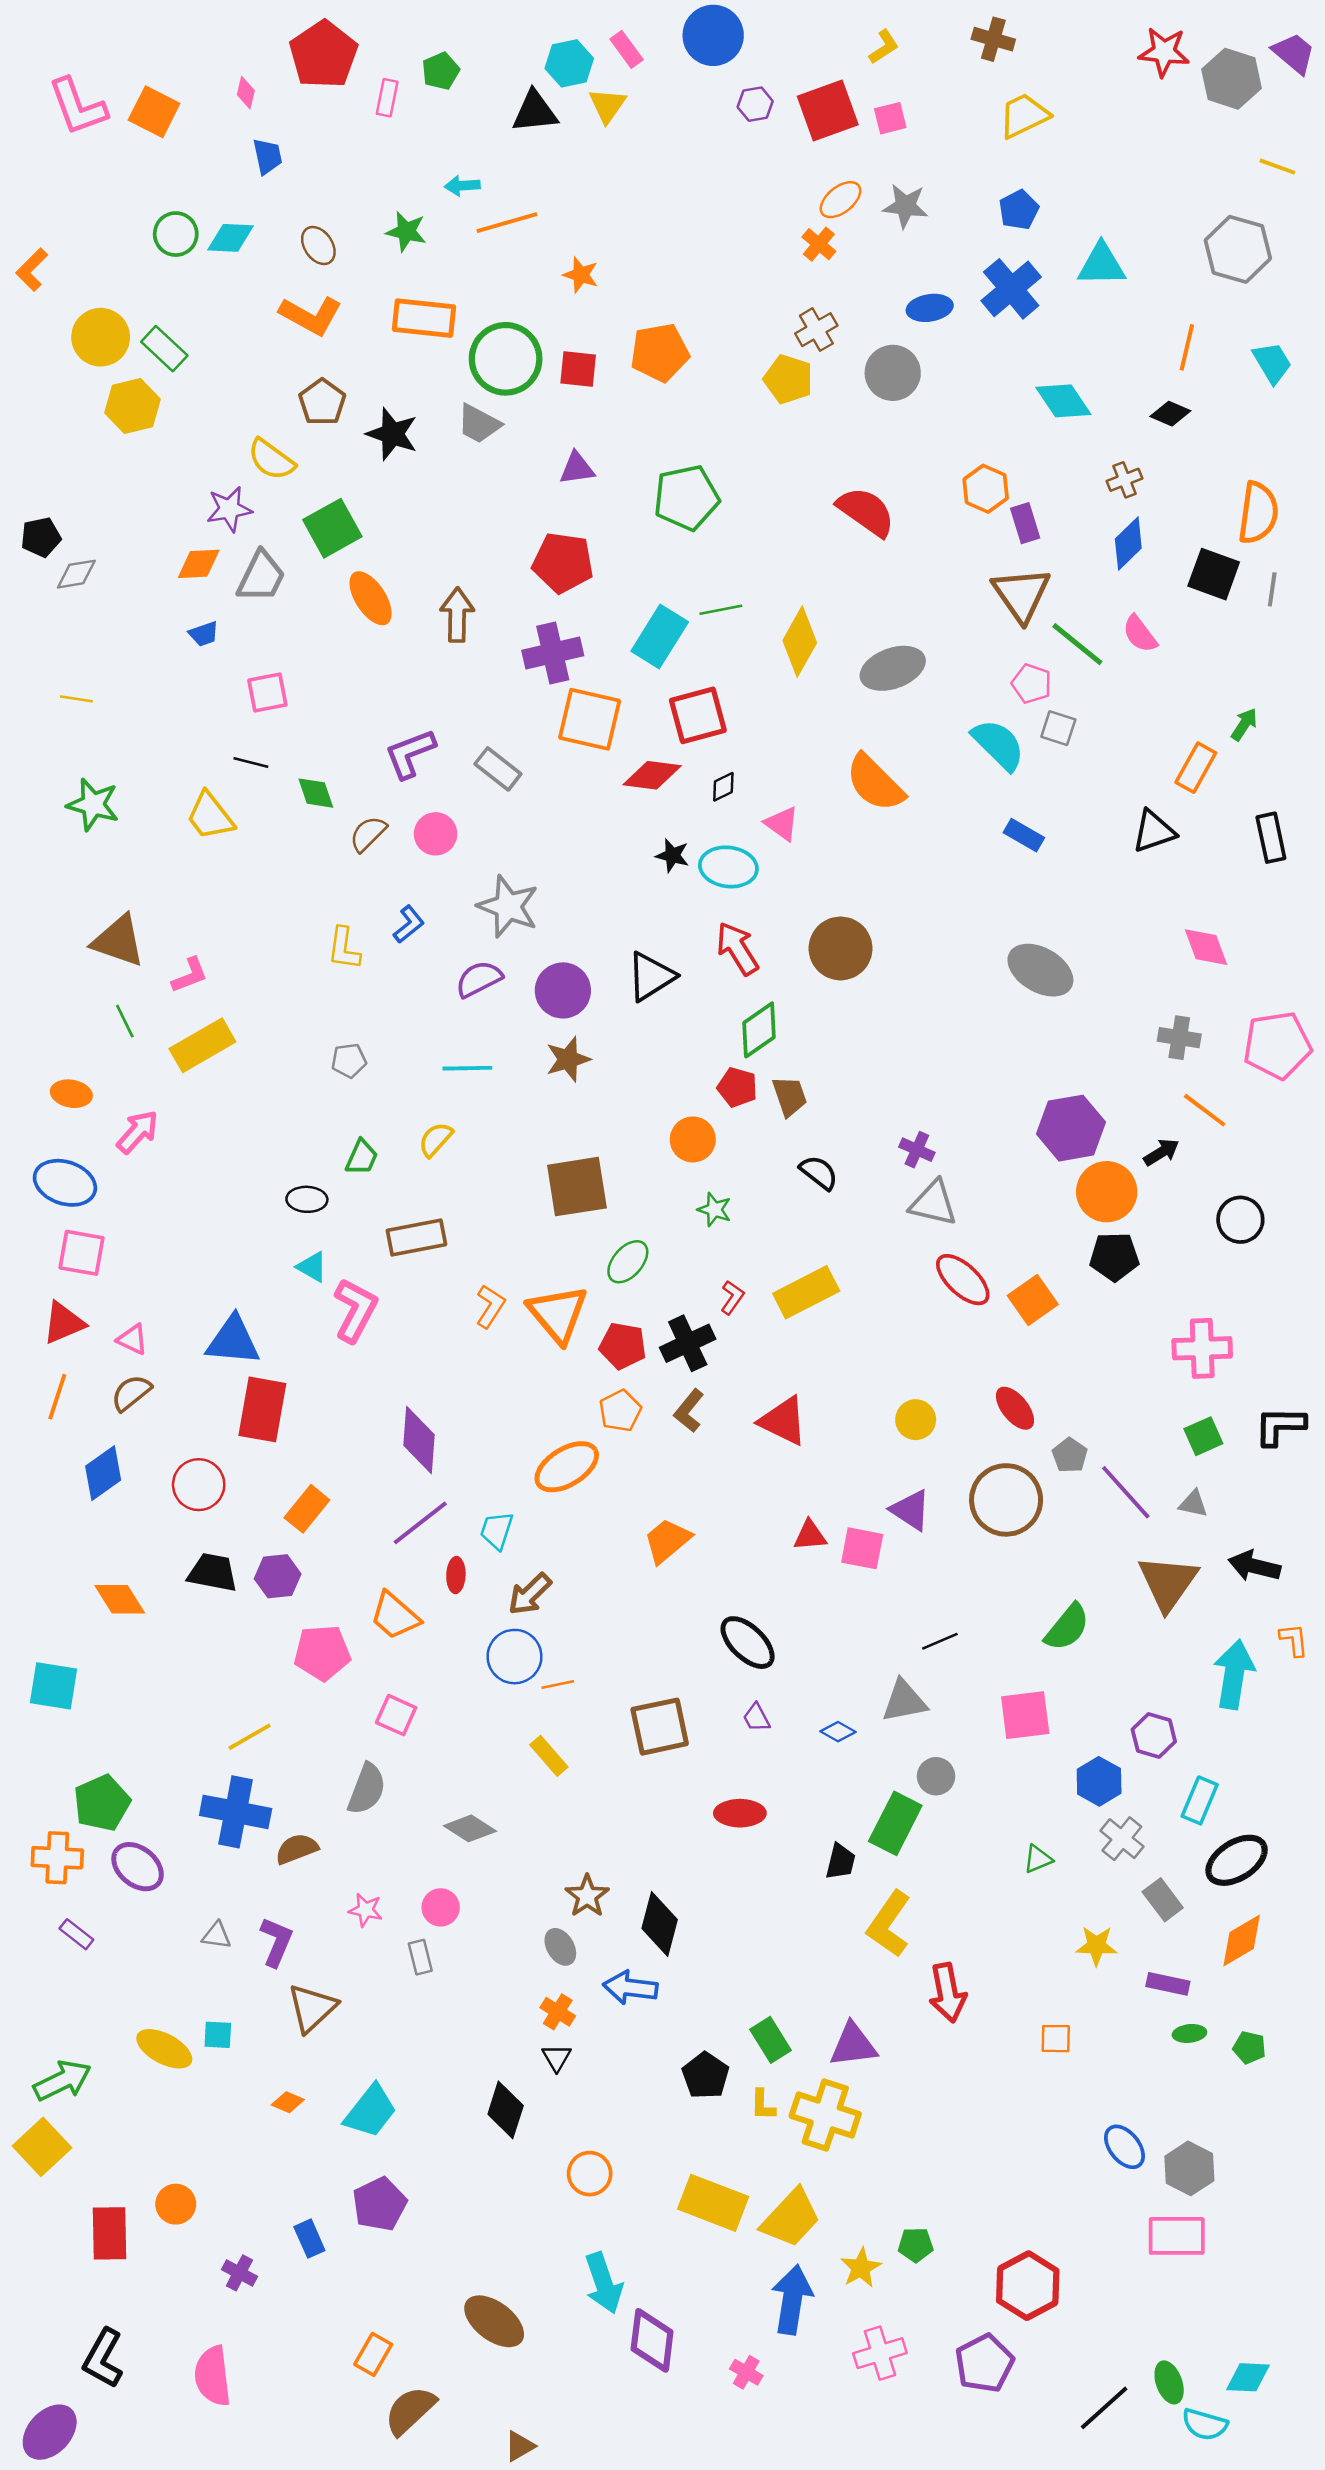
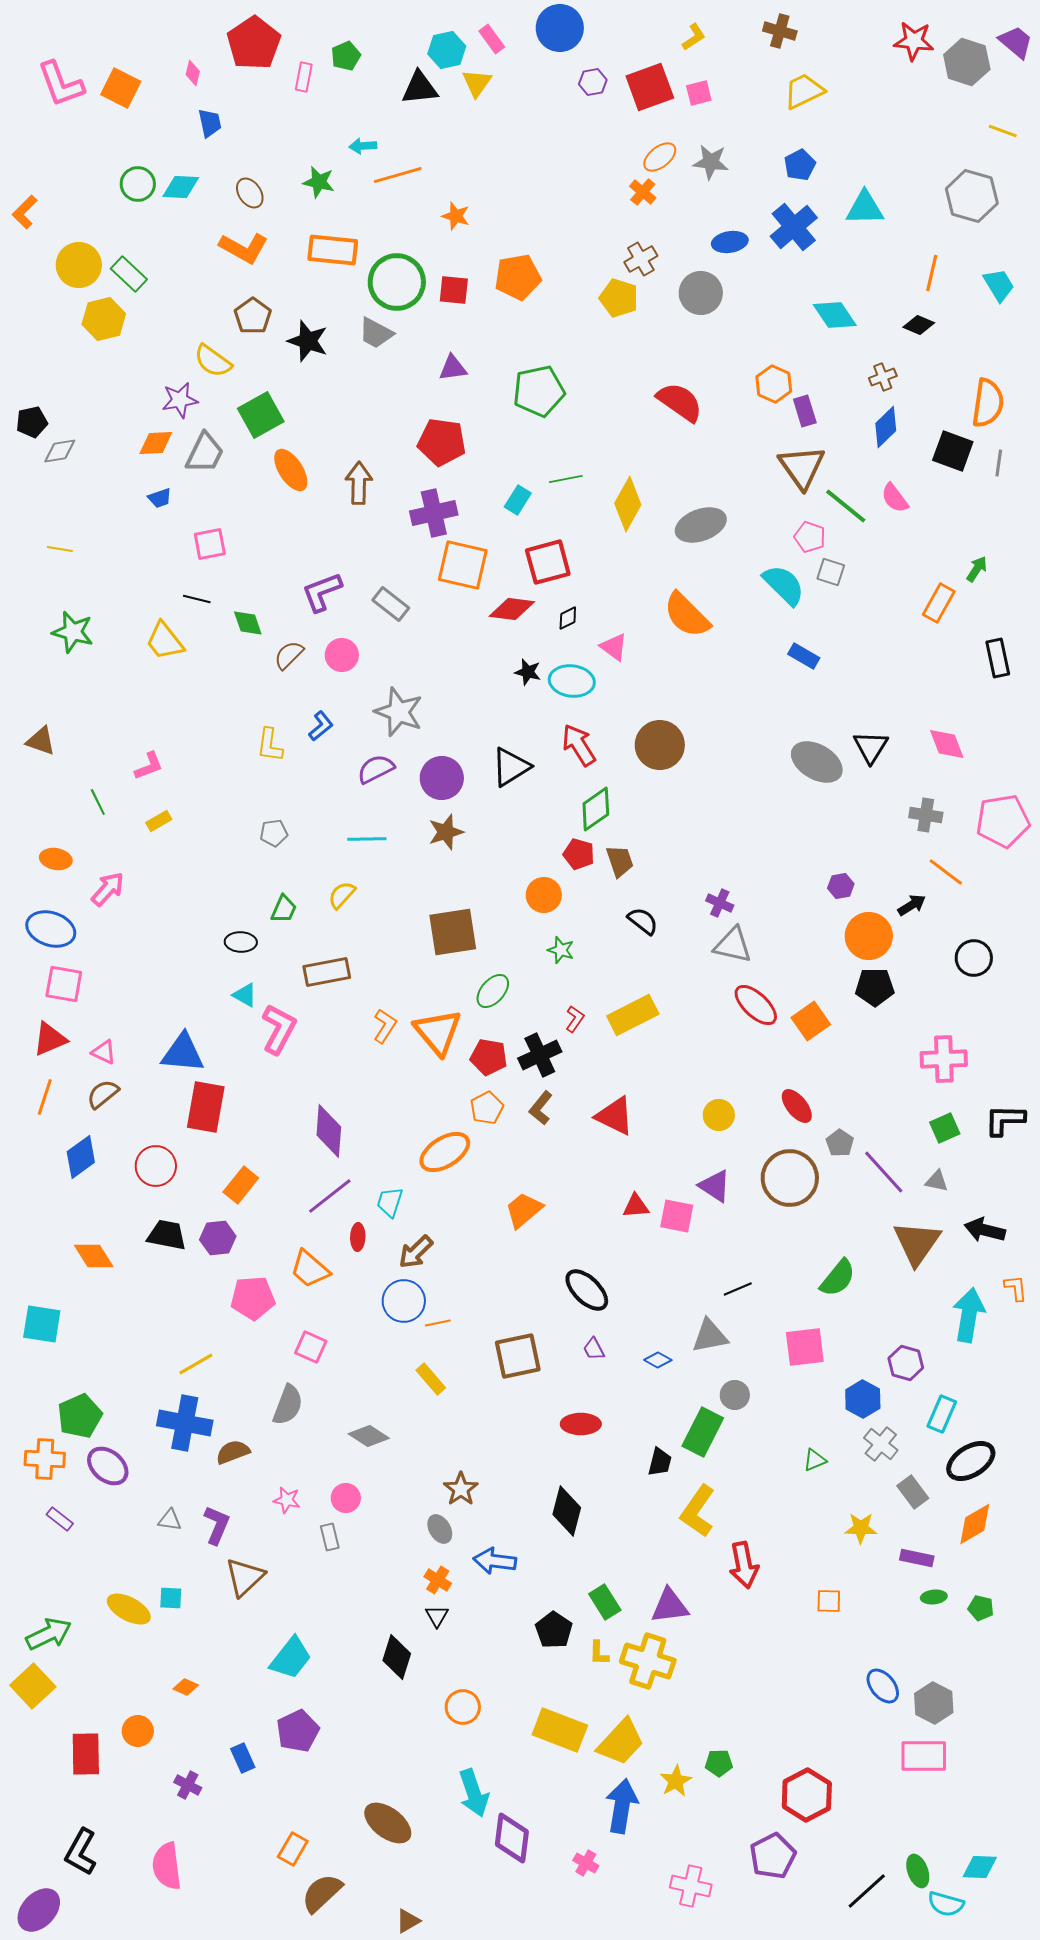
cyan rectangle: (660, 636) -> (518, 500), size x0.6
black triangle: (1154, 831) -> (871, 747), moved, turned -39
brown triangle: (118, 941) -> (41, 741), moved, size x0.7
yellow rectangle: (202, 1045) -> (159, 821), size x0.5
purple hexagon: (1071, 1128) -> (841, 886), size x0.5
black diamond: (660, 1924) -> (567, 1511), moved
orange diamond: (288, 2102) -> (186, 1687), moved
pink cross: (880, 2353) -> (691, 1886), moved, turned 30

